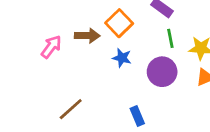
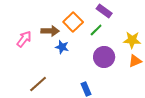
green line: (170, 38) -> (96, 30), moved, turned 56
blue star: (122, 58) -> (62, 47), moved

